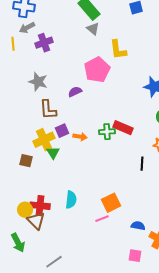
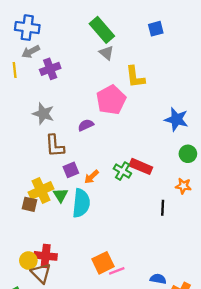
green cross: (107, 132) -> (122, 171), turned 35
orange arrow: (80, 137) -> (91, 177), turned 128
yellow cross: (44, 140) -> (41, 191), moved
cyan semicircle: (71, 200) -> (81, 203), moved, size x1.4
orange square: (111, 203) -> (103, 263), moved

